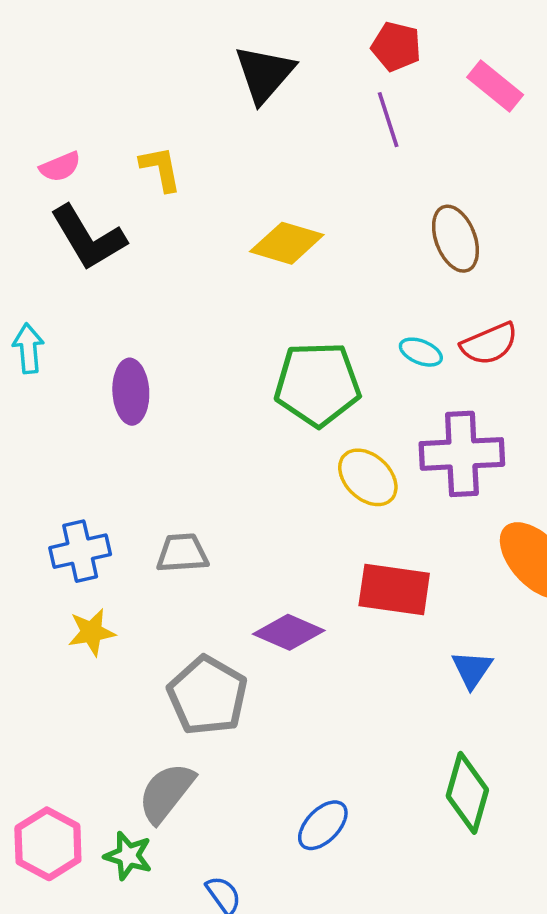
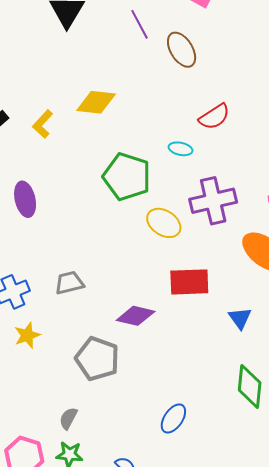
yellow L-shape: (161, 169) -> (43, 124), moved, turned -116
brown ellipse: (455, 239) -> (182, 50), moved
red semicircle: (489, 344) -> (214, 117), moved
green pentagon: (318, 384) -> (127, 177), turned 30
gray semicircle: (166, 793) -> (68, 418), moved, size x0.6

